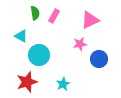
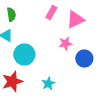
green semicircle: (35, 13) -> (11, 14), moved
pink rectangle: (54, 16) -> (51, 12), moved

